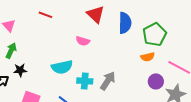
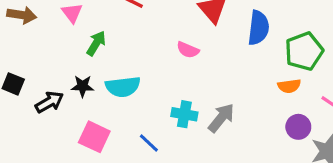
green arrow: (11, 51) -> (96, 43), moved
cyan semicircle: (62, 67) -> (123, 87), moved

